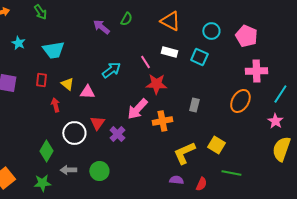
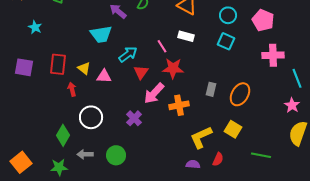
cyan trapezoid: (53, 50) -> (101, 34), moved
cyan square: (199, 57) -> (226, 41), moved
red rectangle: (41, 80) -> (58, 64), size x1.5
cyan line: (280, 94) -> (297, 78), turned -54
orange ellipse: (240, 101) -> (240, 94), moved
red triangle: (97, 123) -> (141, 72), moved
green line: (231, 173) -> (261, 155), moved
red semicircle: (201, 184) -> (218, 159), moved

